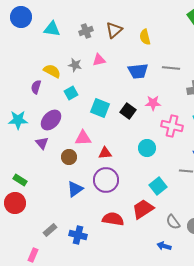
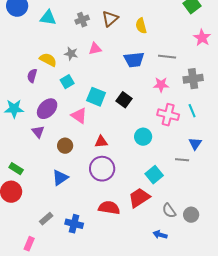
pink star: (153, 103) -> (161, 85), moved
pink triangle: (83, 138) -> (79, 116), moved, turned 36
blue triangle: (75, 189) -> (60, 178), moved

